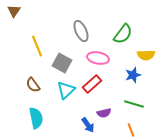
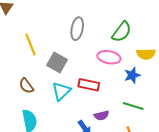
gray ellipse: (81, 31) -> (77, 29), turned 35
pink ellipse: (98, 58) -> (109, 57), moved
red rectangle: (92, 84) -> (89, 85), turned 54

